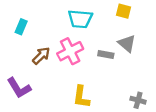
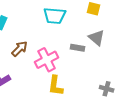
pink cross: (70, 51) -> (47, 60), moved

